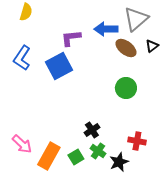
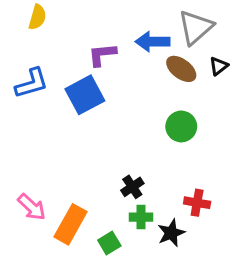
blue L-shape: (22, 58) -> (32, 83), turned -140
green cross: (98, 151) -> (141, 217), turned -35
green square: (76, 157) -> (109, 243), moved

